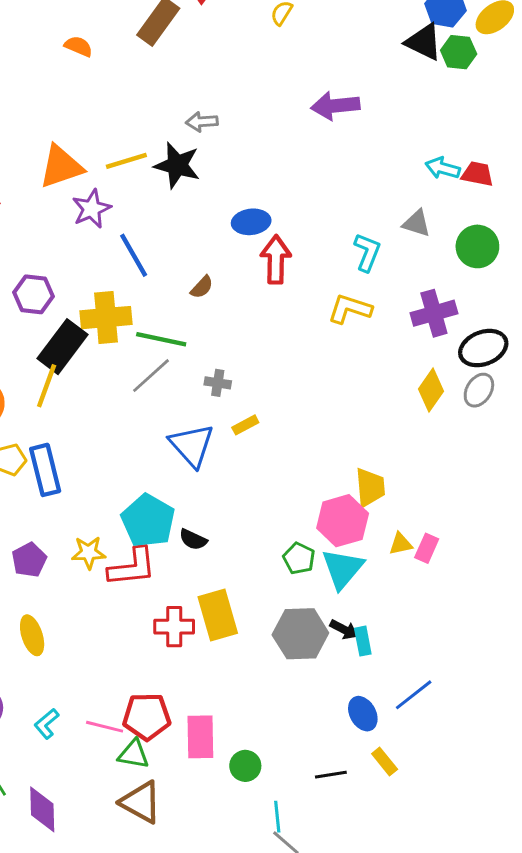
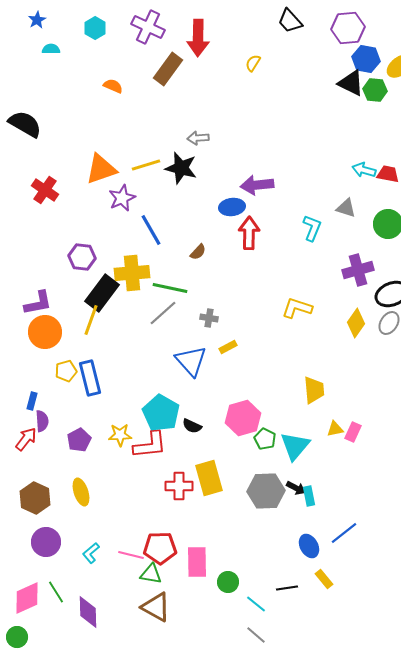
purple arrow: (335, 106) -> (257, 185), moved
yellow L-shape: (350, 309) -> (297, 308), moved
pink hexagon: (343, 521) -> (243, 418), moved
cyan line: (277, 817) -> (256, 604), moved, turned -45

